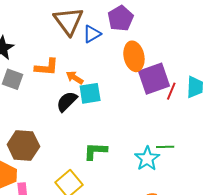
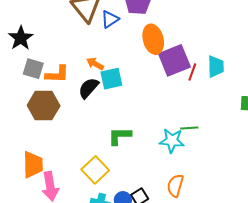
orange L-shape: (47, 67) -> (57, 74), moved
brown hexagon: (23, 145) -> (44, 106), moved
cyan star: (147, 159) -> (172, 141), turned -30

